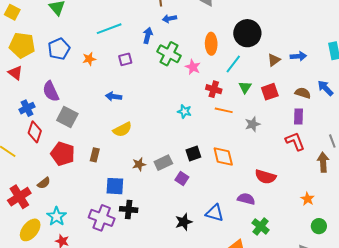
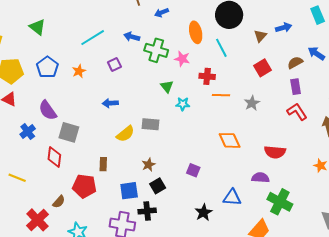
blue arrow: (169, 19) -> (162, 13), moved
blue arrow: (148, 35) -> (132, 37), turned -77
cyan line: (233, 64) -> (221, 48), turned -54
green triangle: (245, 87) -> (167, 86), moved
brown semicircle: (303, 93) -> (295, 63), turned -35
red diamond: (35, 132) -> (54, 157), moved
red pentagon: (63, 154) -> (84, 186), moved
black square: (193, 154) -> (158, 186), moved
gray rectangle: (163, 163) -> (151, 124), moved, turned 42
green cross: (261, 226) -> (280, 202), size x1.4

